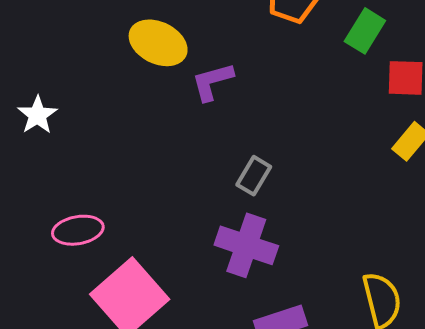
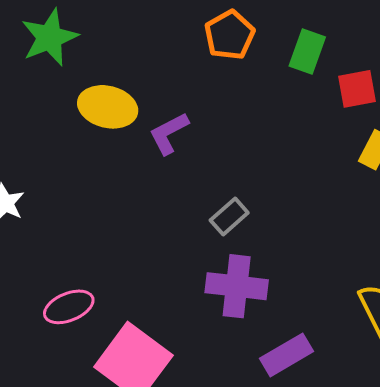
gray rectangle: (254, 176) -> (229, 216), turned 30

